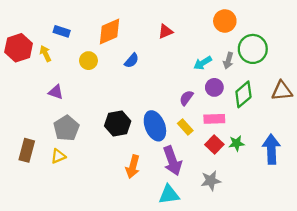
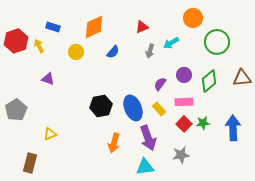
gray arrow: (228, 61) -> (150, 51), moved
cyan arrow: (203, 63) -> (171, 43), moved
gray pentagon: (66, 128) -> (16, 110), moved
brown rectangle: (27, 150) -> (30, 163), moved

